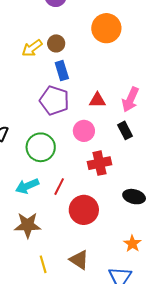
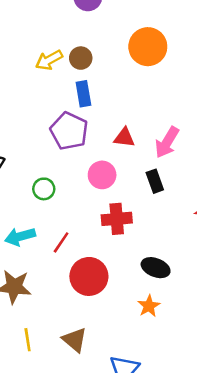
green circle: (41, 147) -> (44, 189), size x0.6
orange star: (132, 244) -> (149, 306), moved

